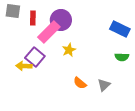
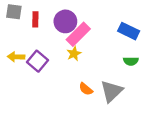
pink rectangle: (49, 32) -> (78, 34), moved
yellow arrow: (24, 66) -> (16, 57), moved
gray triangle: (104, 85) -> (112, 91), size x1.6

